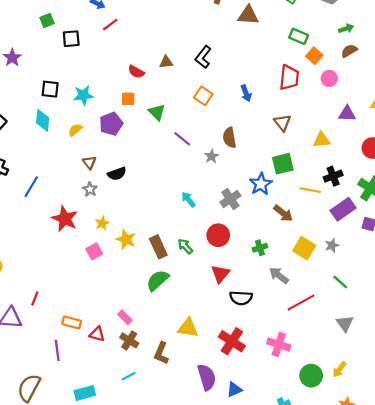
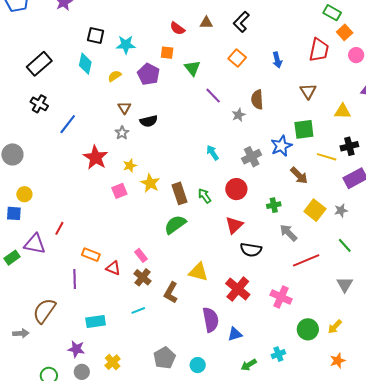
purple pentagon: (111, 124) -> (149, 74), turned -30

